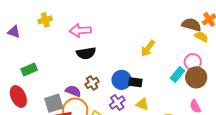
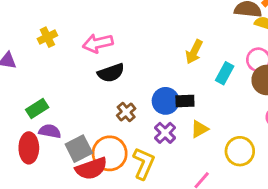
cyan rectangle: (177, 74) -> (225, 73), moved
purple semicircle: (73, 91) -> (50, 131), moved
red ellipse: (18, 97) -> (29, 148), turned 35
yellow triangle: (142, 104) -> (199, 129), turned -40

